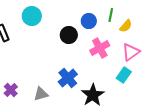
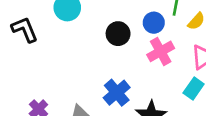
blue circle: (89, 21) -> (154, 23), moved

